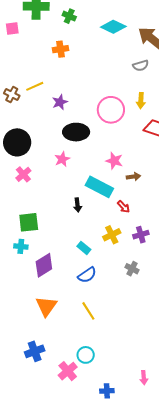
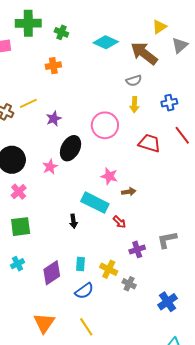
yellow arrow: (141, 101) -> (134, 105), moved
black ellipse: (76, 132) -> (71, 148), turned -60
pink star: (62, 159) -> (50, 167), moved
green square: (29, 222) -> (21, 227), moved
yellow cross: (112, 235) -> (109, 269), moved, turned -36
cyan cross: (21, 246) -> (18, 264), turned -32
cyan rectangle: (84, 248) -> (81, 264), turned 56
purple diamond: (44, 265) -> (52, 273), moved

